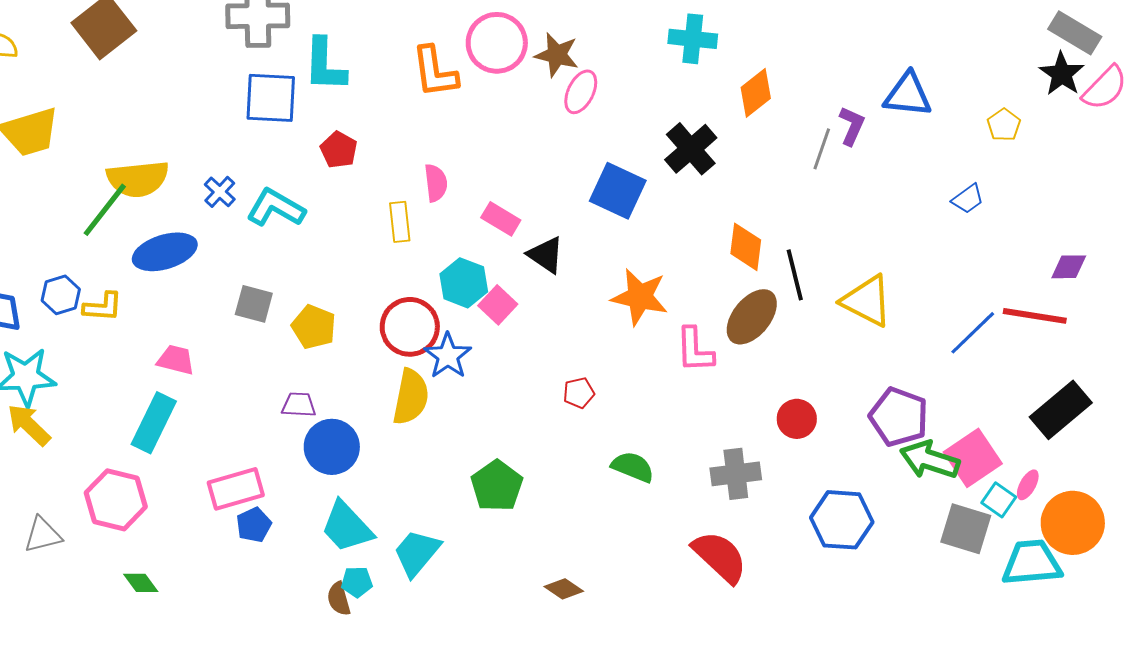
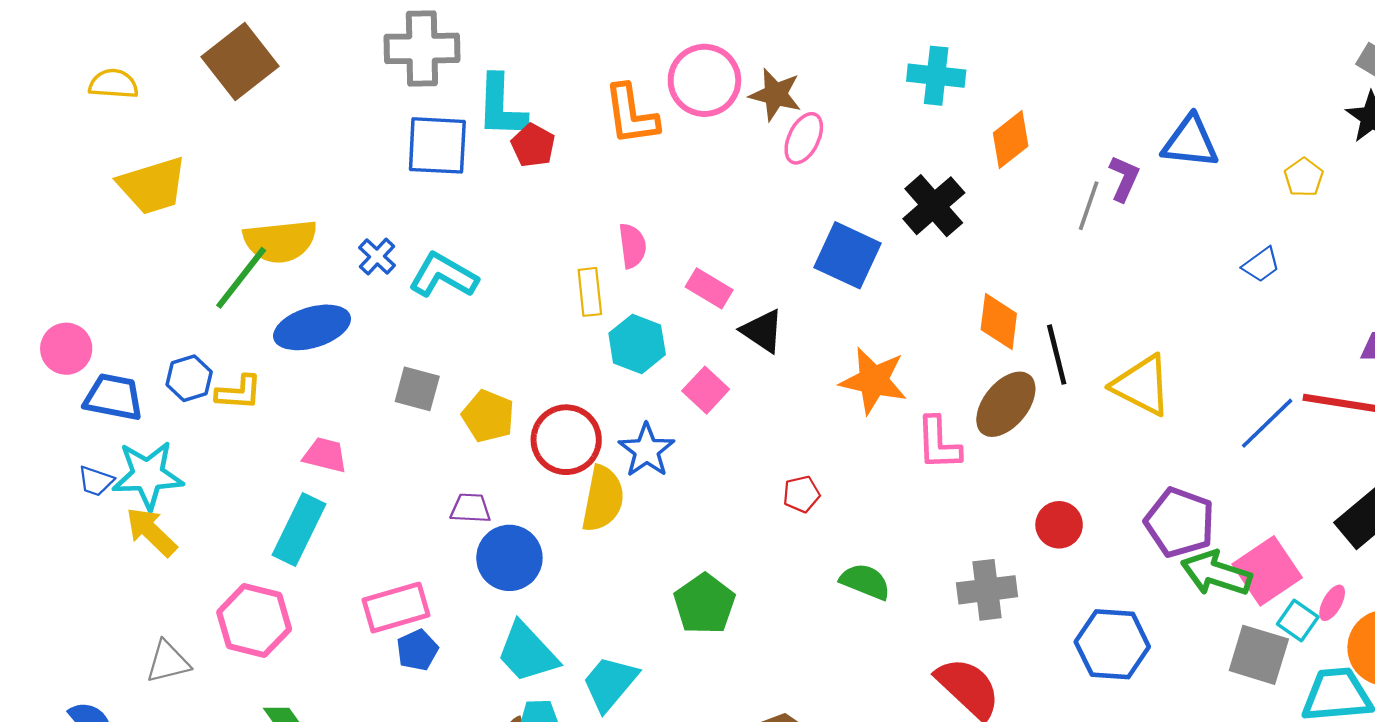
red pentagon: (339, 150) -> (533, 145), moved
cyan hexagon: (464, 283) -> (637, 344), moved
red circle: (410, 327) -> (566, 440), moved

